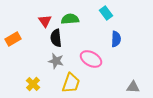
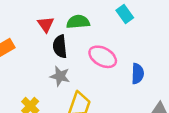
blue semicircle: (116, 39) -> (138, 74), moved
pink ellipse: (91, 59) -> (103, 57), moved

